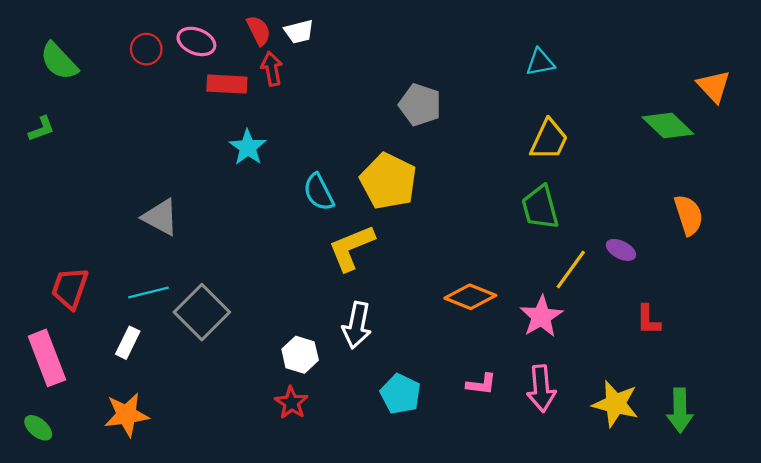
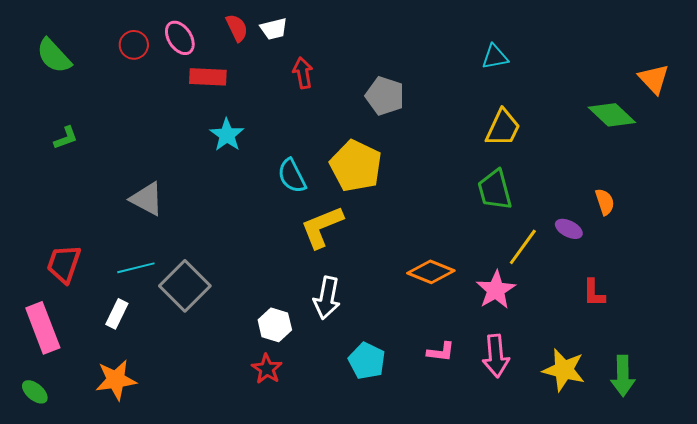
pink ellipse: (196, 41) -> (180, 38), turned 36
red arrow: (272, 69) -> (303, 73), moved
green L-shape: (41, 129) -> (66, 138), moved
orange semicircle: (689, 215) -> (605, 202), moved, size x0.7

